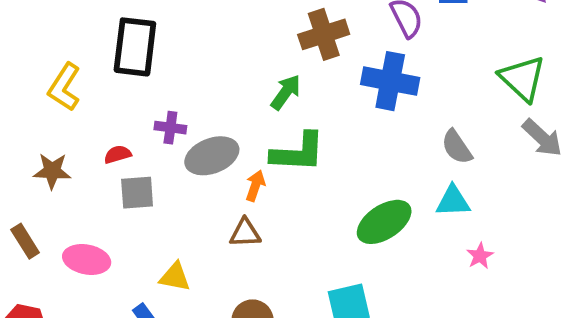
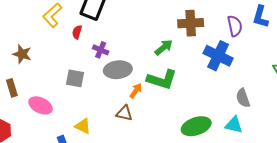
red semicircle: (118, 154) -> (77, 32), moved, turned -72
brown star: (52, 171) -> (22, 54), moved

